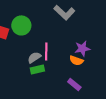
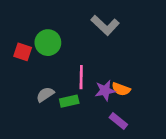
purple star: (82, 48) -> (105, 90), moved
gray semicircle: (34, 57) -> (45, 94), moved

